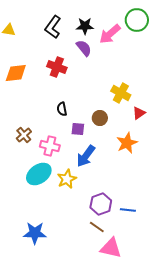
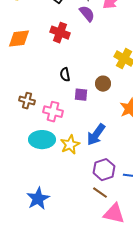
brown cross: (24, 135) -> (27, 101), turned -35
blue arrow: (86, 156) -> (96, 135), moved
cyan ellipse: (39, 174) -> (42, 140), turned 35
blue star: (35, 233) -> (38, 199), turned -30

